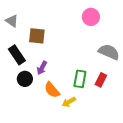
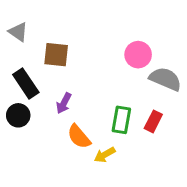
pink circle: (91, 17) -> (138, 55), moved
black circle: (25, 79) -> (18, 115), moved

